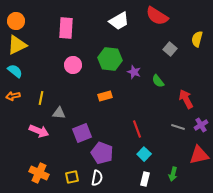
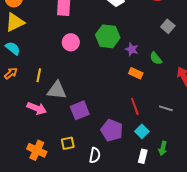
orange arrow: (13, 96) -> (11, 73), turned 152
orange rectangle: (105, 96) -> (136, 73), moved, turned 40
gray triangle: (59, 113) -> (57, 90), size x1.5
gray line: (178, 127) -> (166, 108), moved
purple pentagon: (102, 153) -> (112, 130), moved
green arrow: (173, 174) -> (163, 148), moved
yellow square: (72, 177) -> (68, 143), moved

